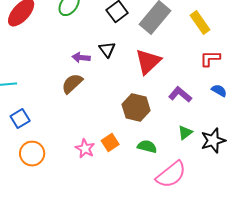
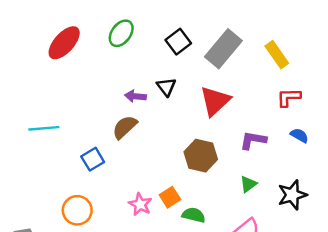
purple L-shape: (180, 95) -> (253, 140), turned -30
blue square: (20, 119) -> (93, 159), moved
green triangle: (185, 133) -> (248, 184), moved
green semicircle: (147, 147) -> (194, 215), moved

